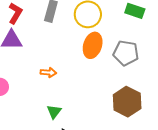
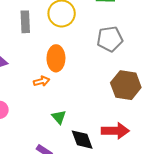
orange ellipse: (93, 45) -> (56, 58), moved

